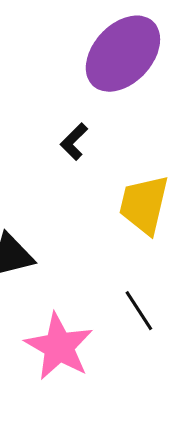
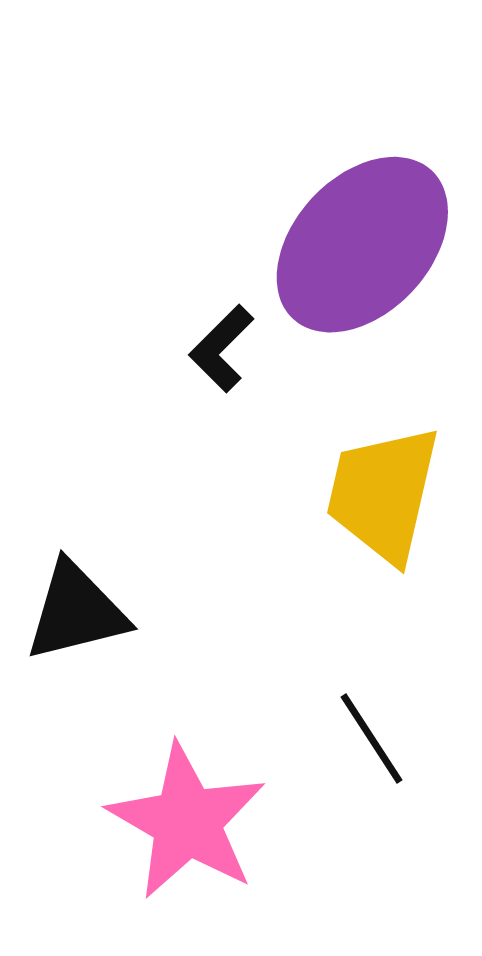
purple ellipse: (123, 54) -> (362, 245), moved

